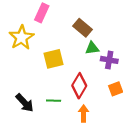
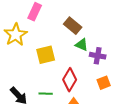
green triangle: (92, 48) -> (82, 45), turned 32

